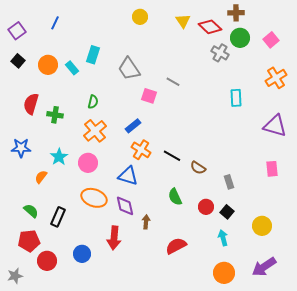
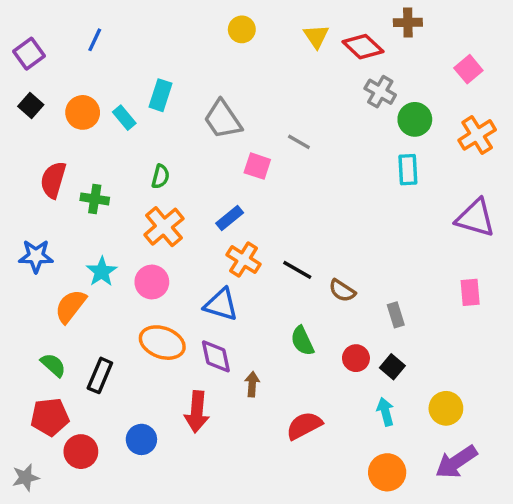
green circle: (240, 38) -> (415, 119), moved
orange semicircle: (41, 177) -> (71, 306), size x1.5
yellow circle: (262, 226) -> (446, 408), moved

